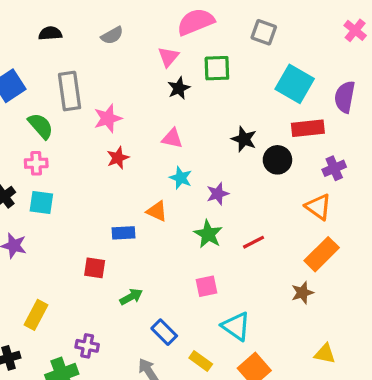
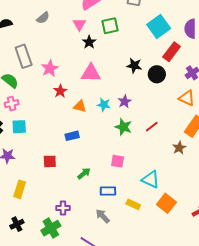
cyan square: (295, 84) -> (159, 26), turned 35
red rectangle: (308, 128) -> (172, 52), turned -36
pink triangle: (172, 138) -> (91, 73), size x1.5
cyan star: (181, 178) -> (104, 105), moved
orange triangle: (157, 211) -> (80, 106), moved
red square: (95, 268) -> (50, 161), moved
pink square: (206, 286) -> (118, 161), moved, turned 32
brown star: (302, 293) -> (179, 148), moved
yellow rectangle: (36, 315) -> (20, 189), moved
blue rectangle: (164, 332) -> (108, 191), turned -35

